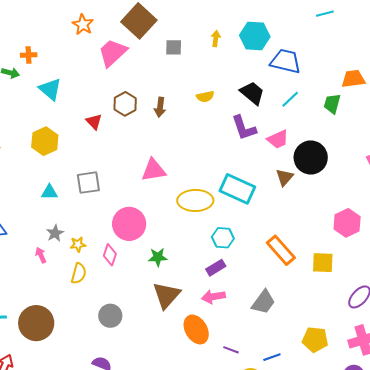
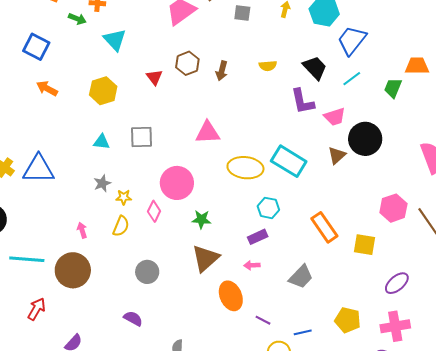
blue trapezoid: (286, 61) -> (352, 40), turned -72
pink arrow: (41, 255) -> (82, 230), moved
pink arrow: (213, 297) -> (252, 265), size x0.7

